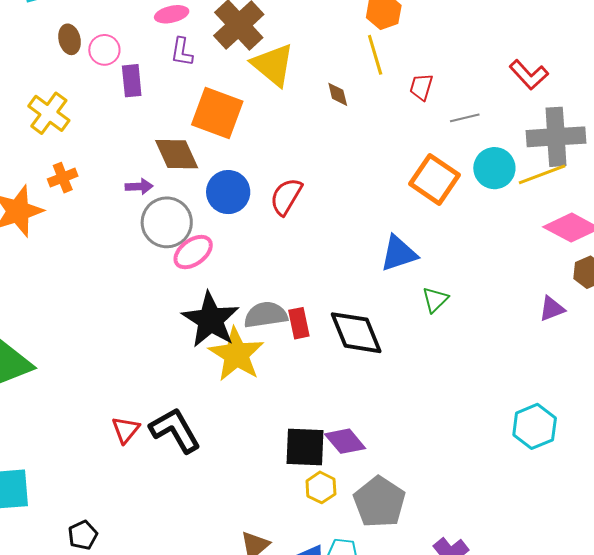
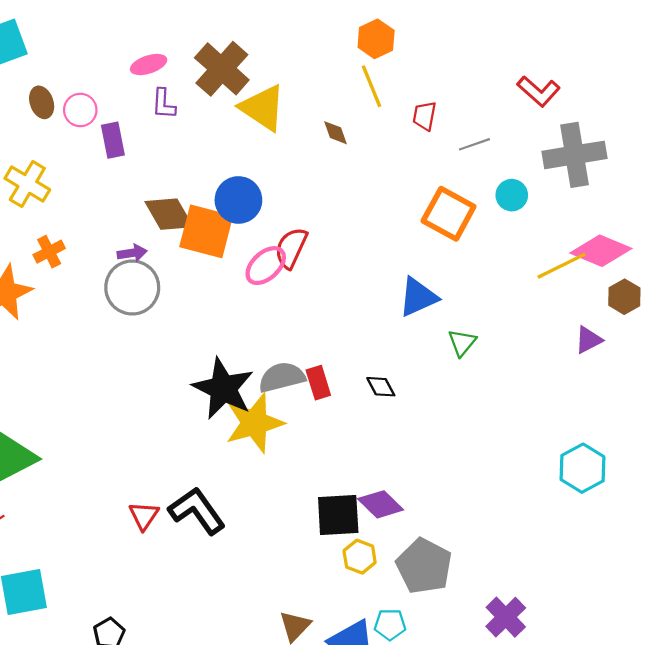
orange square: (217, 113) -> (206, 231), moved
cyan circle: (494, 168) -> (512, 195), size x0.7
yellow line: (542, 174) -> (561, 266), moved
blue circle: (228, 192) -> (238, 200), moved
gray circle: (167, 222) -> (132, 288), moved
pink ellipse: (193, 252) -> (266, 266), moved
black diamond: (356, 333) -> (381, 387), size x0.5
yellow star: (236, 354) -> (255, 423), turned 30

